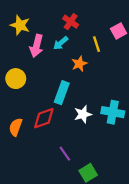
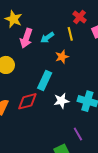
red cross: (71, 22) -> (80, 17), moved
yellow line: (96, 44) -> (70, 34), moved
purple line: (65, 154) -> (78, 134), moved

